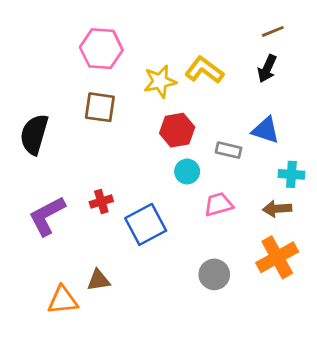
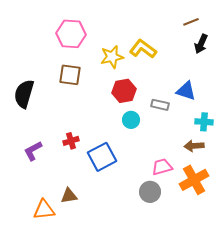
black arrow: (267, 69) -> (201, 44), moved
pink trapezoid: (219, 204) -> (162, 167), moved
purple L-shape: (47, 216) -> (33, 151), size x0.7

